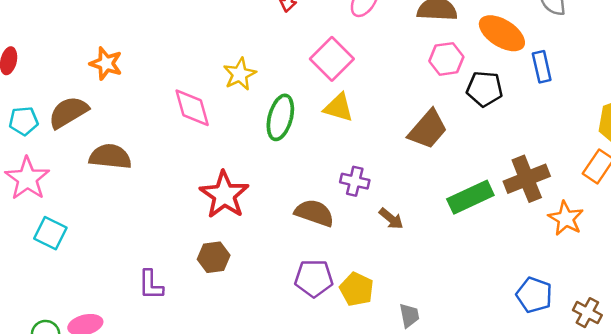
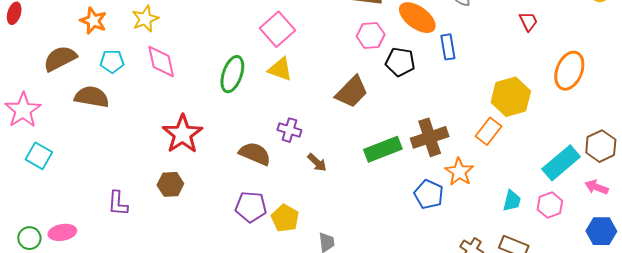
yellow star: (240, 74) -> (145, 19), moved
cyan pentagon: (24, 121) -> (112, 61), moved
blue pentagon: (534, 295) -> (429, 194), moved

